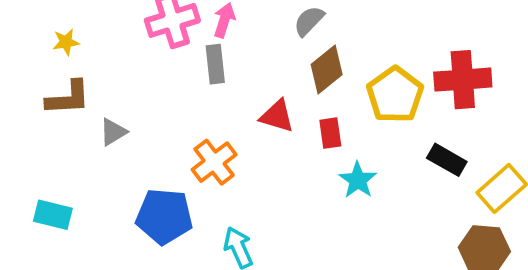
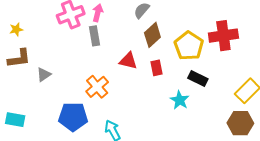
black rectangle: (447, 160) -> (198, 78), moved
cyan star: (358, 180) -> (180, 100), moved

